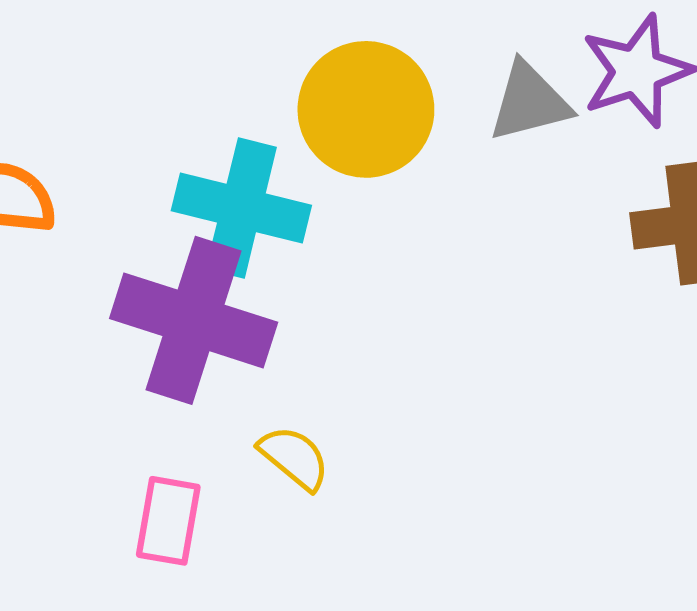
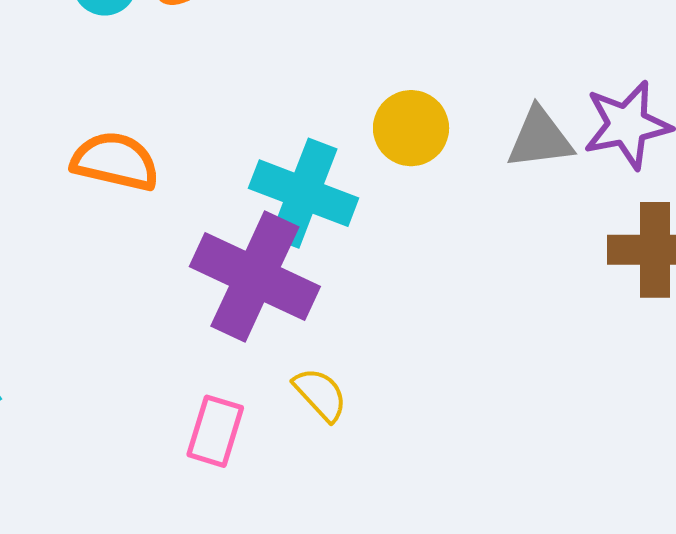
yellow circle: (366, 109) -> (411, 128), size x0.7

